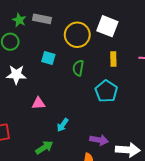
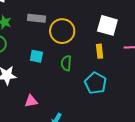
gray rectangle: (42, 19) -> (37, 18), moved
white square: (107, 26) -> (107, 25), moved

